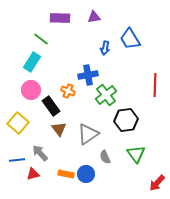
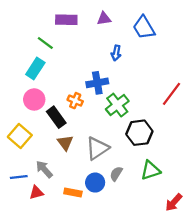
blue trapezoid: (130, 39) -> (144, 27), moved
red line: (155, 85) -> (172, 94), turned 35
green triangle: (136, 154) -> (150, 170), turned 48
gray semicircle: (105, 157) -> (116, 174), turned 56
blue circle: (86, 174) -> (95, 183), moved

